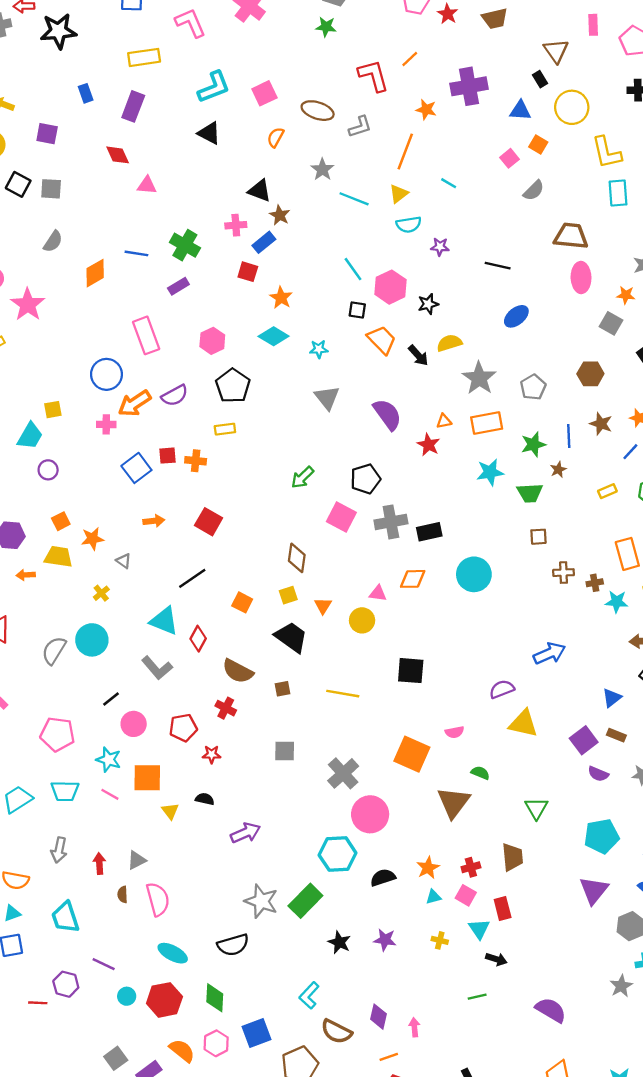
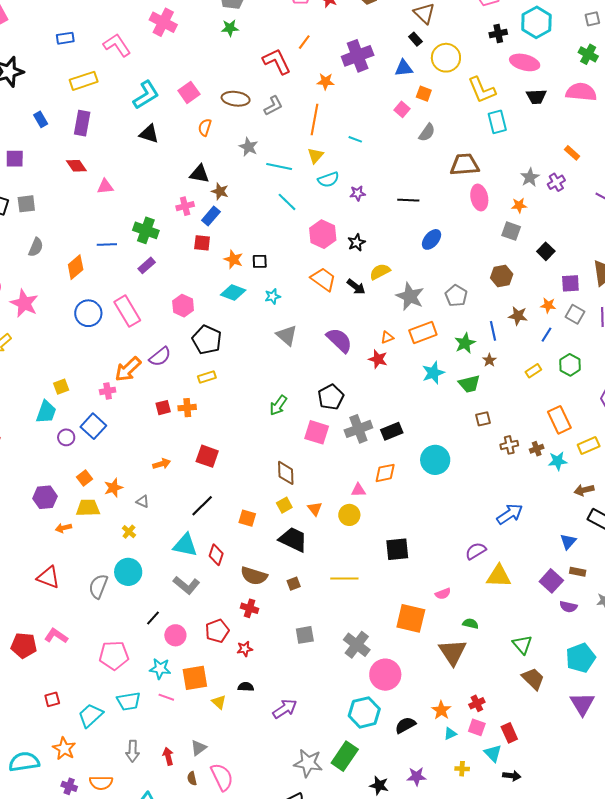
cyan line: (353, 269) -> (287, 202), moved
black square: (357, 310) -> (260, 261), moved
blue circle: (106, 374) -> (88, 313), moved
blue square: (136, 468) -> (93, 426), moved
brown trapezoid: (512, 857) -> (533, 679), moved, turned -30

